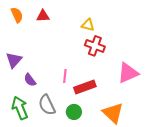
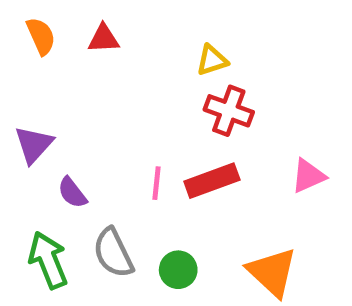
yellow triangle: (88, 25) -> (212, 60), turned -32
pink triangle: (128, 73) -> (308, 176), size x0.7
red rectangle: (85, 87) -> (212, 181), moved

